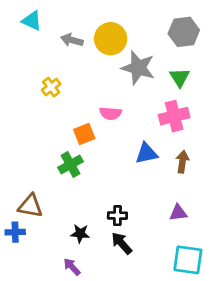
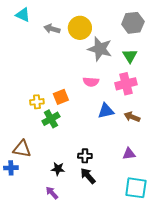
yellow cross: (51, 87) -> (37, 102), moved, turned 32
pink semicircle: (111, 113) -> (91, 82), moved
brown arrow: (182, 162) -> (132, 117), turned -77

